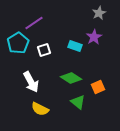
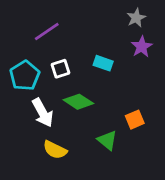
purple star: (94, 37) -> (142, 47), moved
cyan pentagon: (18, 43) -> (25, 76), moved
green diamond: (71, 78) -> (78, 102), moved

